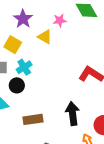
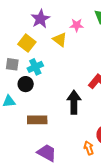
black arrow: (73, 114) -> (74, 102), moved

